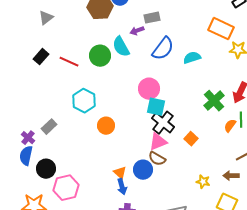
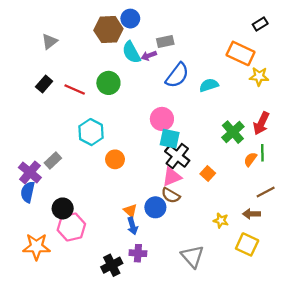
cyan semicircle: (121, 47) -> (131, 52), moved
purple cross: (28, 138) -> (30, 172), size x1.5
black circle: (46, 169) -> (63, 208), moved

